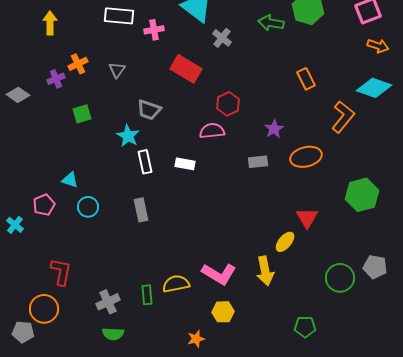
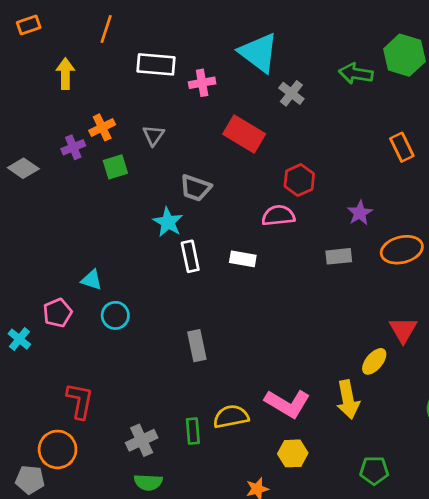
green square: (82, 114) -> (115, 167), moved
gray rectangle: (141, 210) -> (197, 346), moved
green pentagon: (305, 327) -> (374, 470), moved

